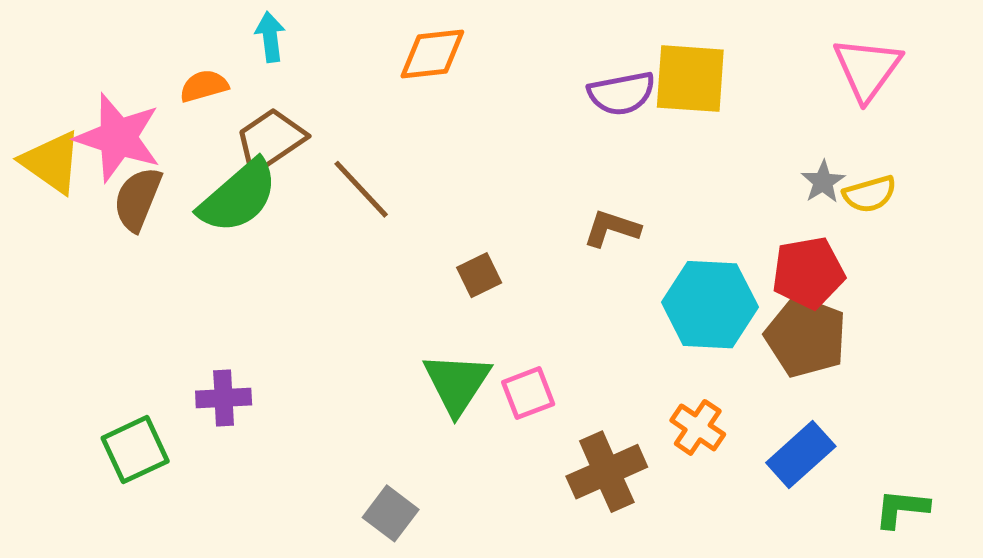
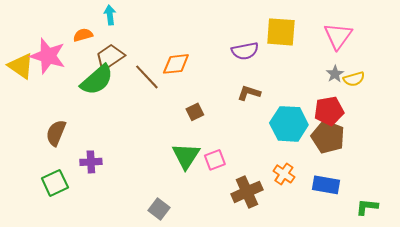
orange diamond: (432, 54) -> (176, 64), moved
pink triangle: (867, 69) -> (338, 36), moved
purple semicircle: (622, 93) -> (245, 51), moved
brown semicircle: (138, 199) -> (56, 133), moved
blue rectangle: (801, 454) -> (326, 185), turned 52

